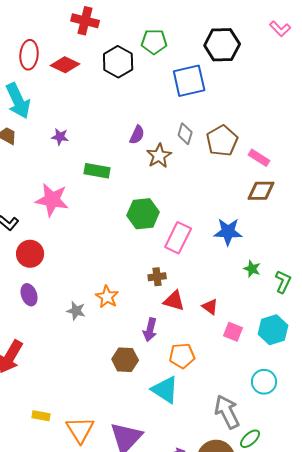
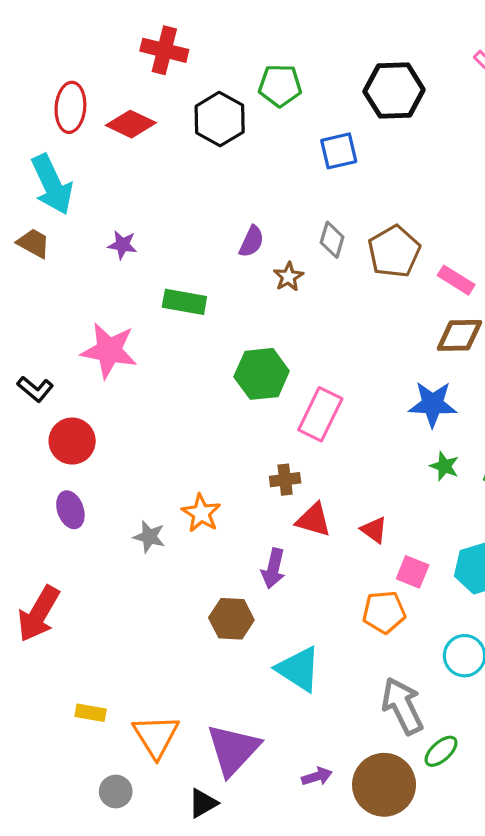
blue square: (189, 81) -> (339, 151), size x0.7
brown star: (159, 156) -> (288, 277), size x0.7
blue star: (228, 232) -> (433, 404), moved
orange pentagon: (182, 356) -> (384, 612), moved

